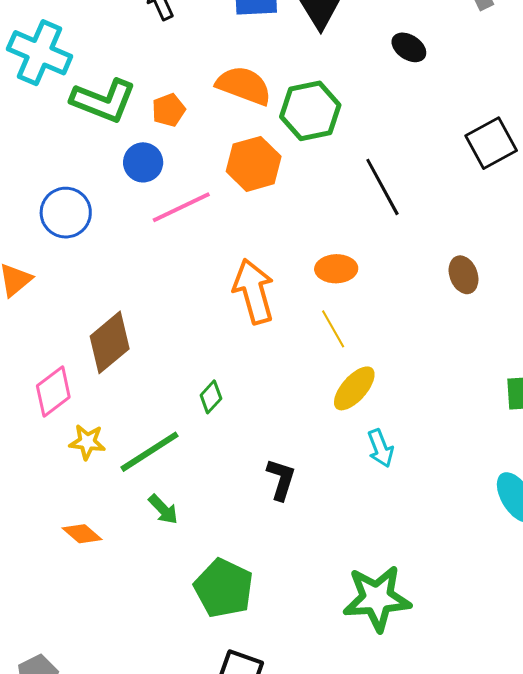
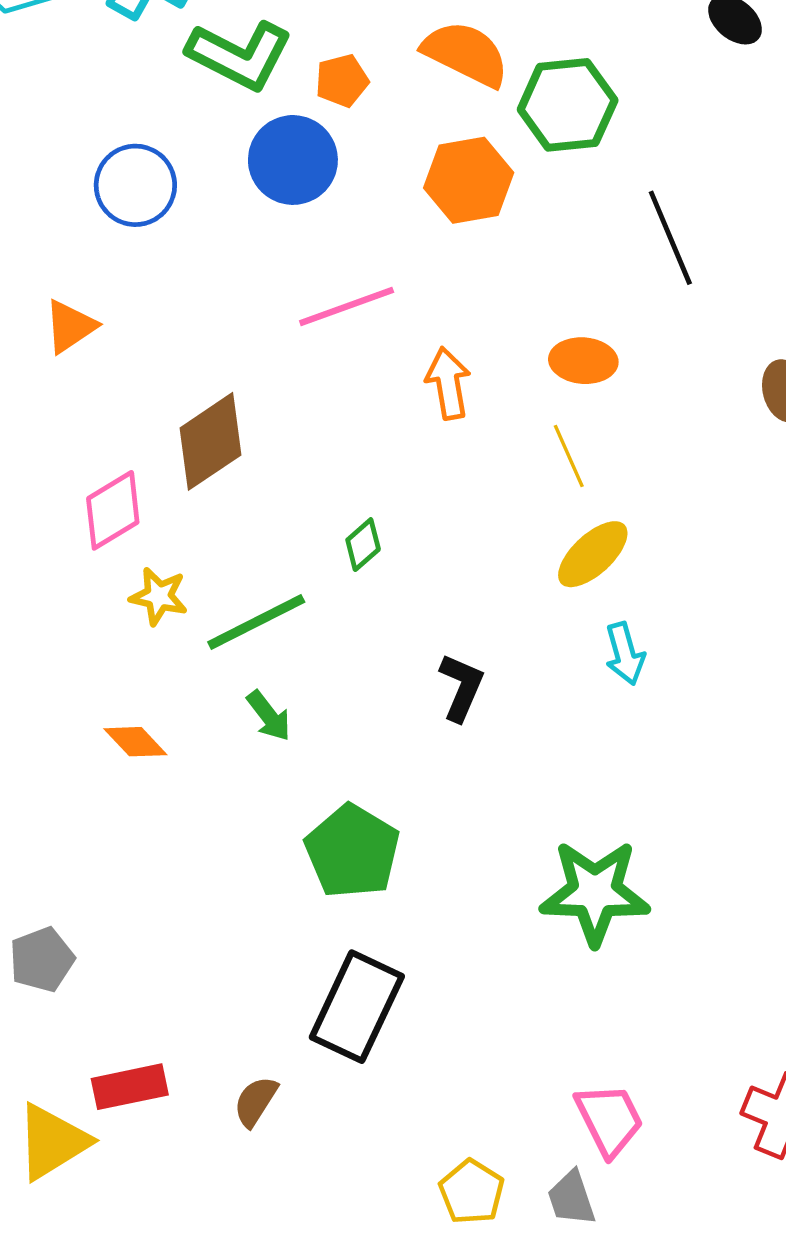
blue circle: (143, 162) -> (293, 160), size x1.4
pink line: (181, 207) -> (347, 306), moved
blue circle: (66, 213) -> (135, 185), moved
orange arrow: (254, 291) -> (448, 383), size x0.7

